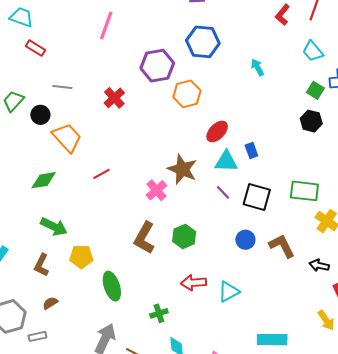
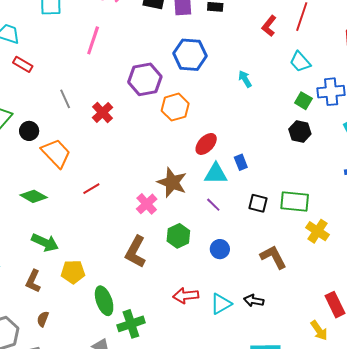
gray line: (62, 87) -> (65, 99), moved, turned 60
green diamond: (44, 180) -> (34, 196), turned 40
black square: (257, 197) -> (258, 203), moved, size x0.7
green hexagon: (184, 236) -> (178, 236), moved
blue circle: (245, 240) -> (220, 249), moved
black arrow: (319, 265) -> (254, 301), moved
brown semicircle: (50, 303) -> (43, 319), turned -35
green cross: (159, 313) -> (131, 324), moved, size x1.5

